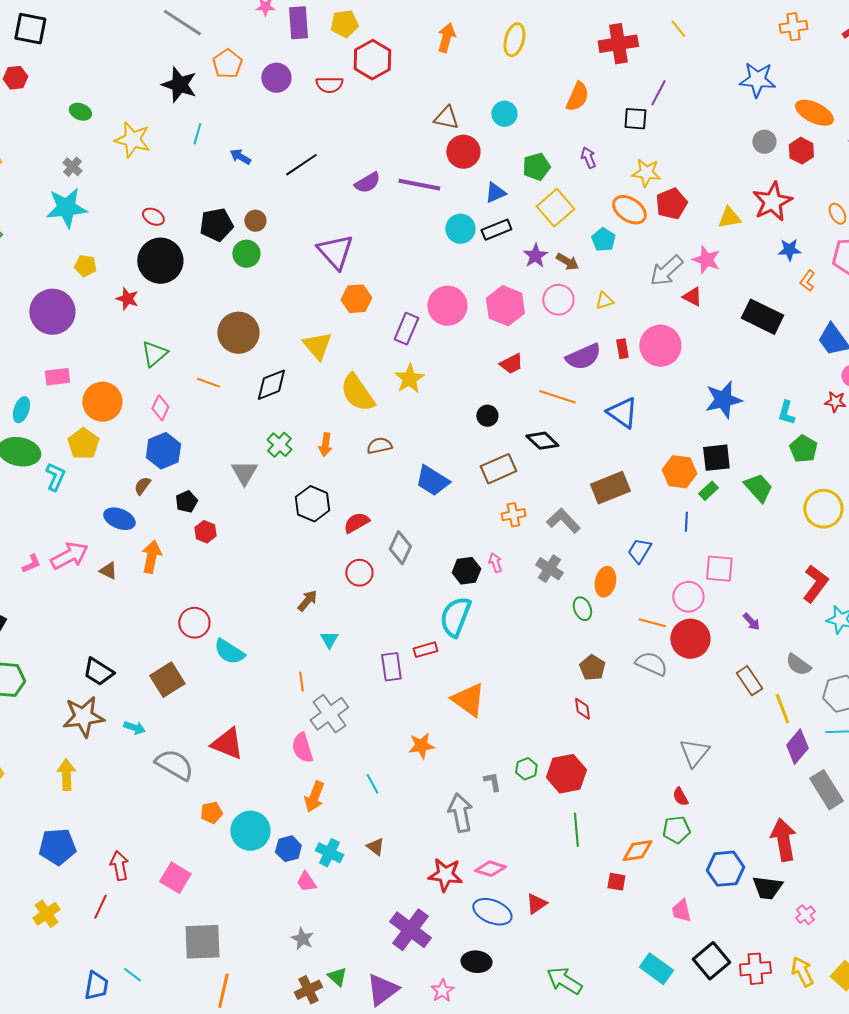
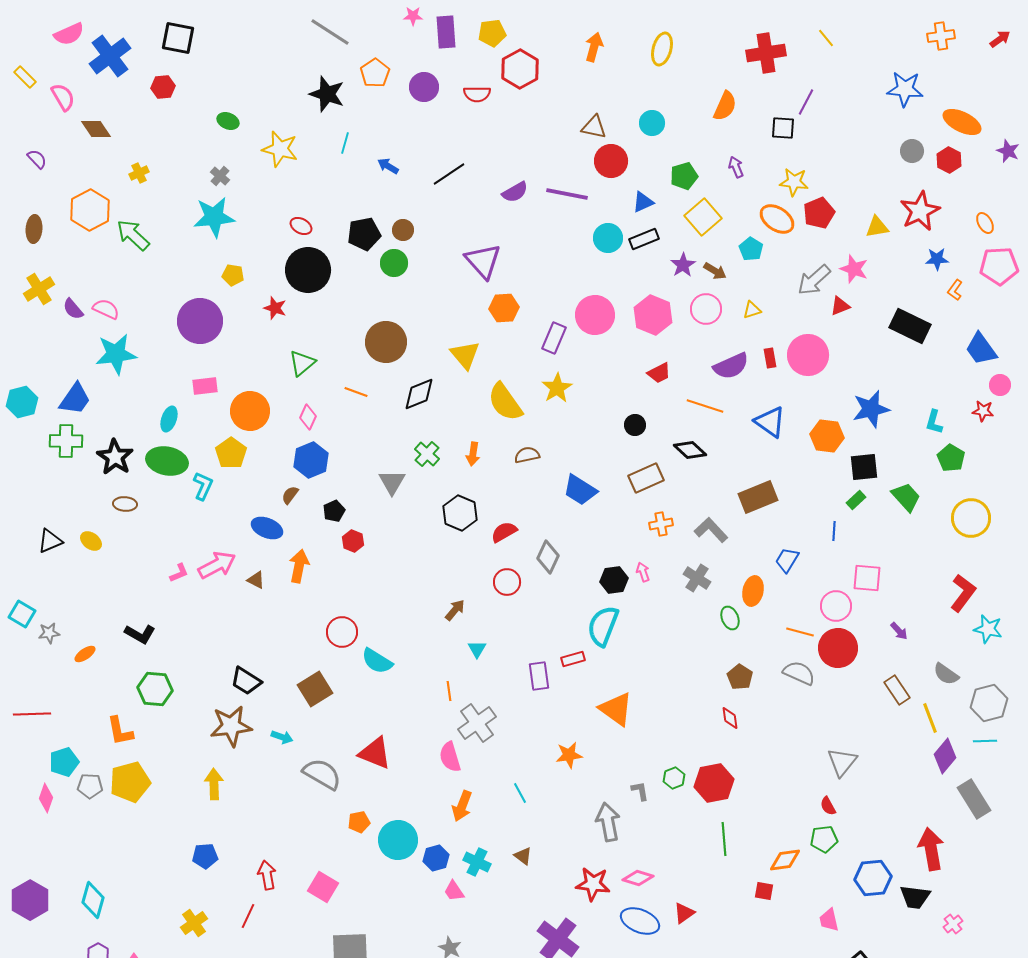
red triangle: (692, 297) -> (840, 306), turned -50
orange hexagon: (679, 472) -> (827, 436), moved
blue pentagon: (57, 847) -> (205, 856), size x0.7

